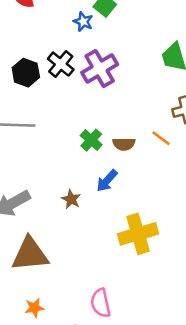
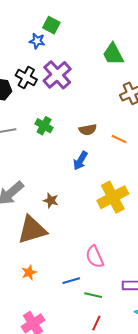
orange line: (161, 138) -> (119, 139), moved
green cross: (91, 140) -> (44, 126), moved
brown star: (71, 199) -> (51, 200), moved
orange star: (34, 308) -> (29, 272), moved

